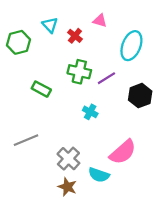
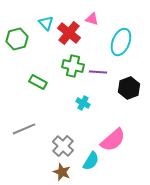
red cross: (75, 36) -> (69, 33), size x1.6
purple line: (106, 78) -> (98, 72), turned 36
cyan semicircle: (99, 175) -> (91, 161), turned -78

